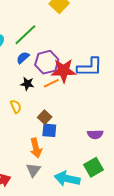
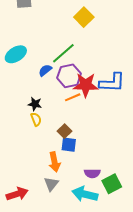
green line: (25, 35) -> (63, 53), moved
black star: (27, 84) -> (35, 104), moved
purple semicircle: (95, 134) -> (92, 173), moved

